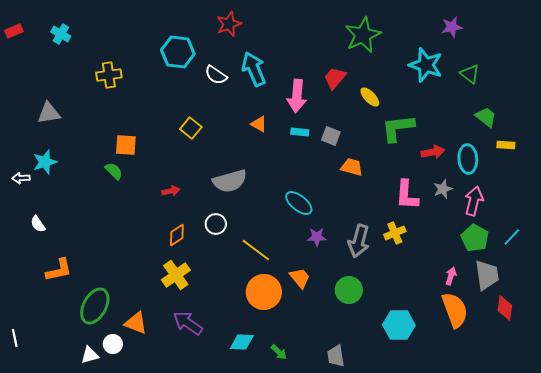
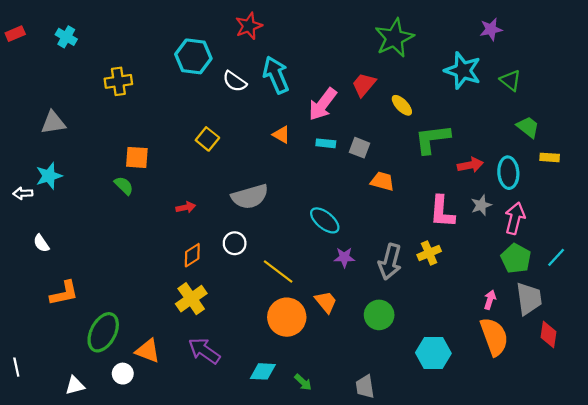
pink arrow: (297, 96) -> (323, 104), turned 32
white triangle: (90, 355) -> (75, 386), moved

